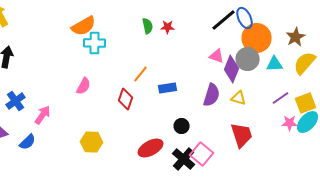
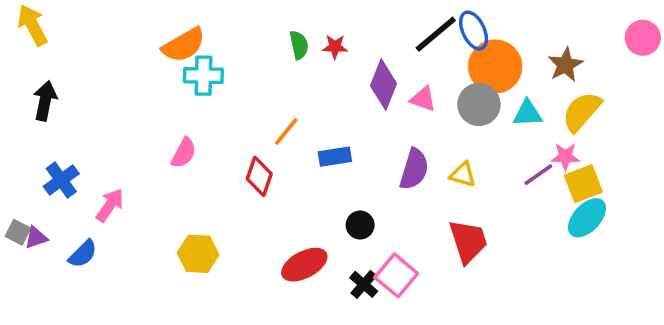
purple diamond: (232, 69) -> (384, 85), moved
pink star: (290, 123) -> (565, 157), moved
black cross: (184, 159) -> (364, 284), size x0.7

